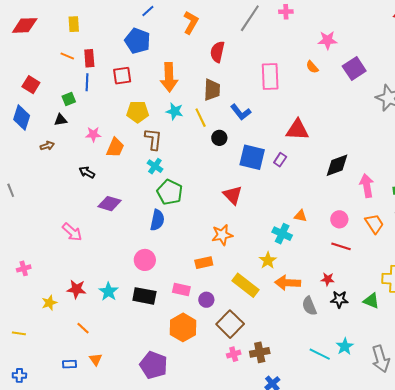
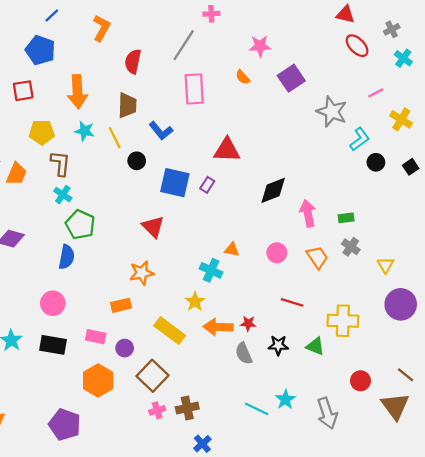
gray line: (250, 18) -> (184, 45), moved
red line: (341, 246) -> (292, 302), moved
red star: (328, 279) -> (248, 323), moved

